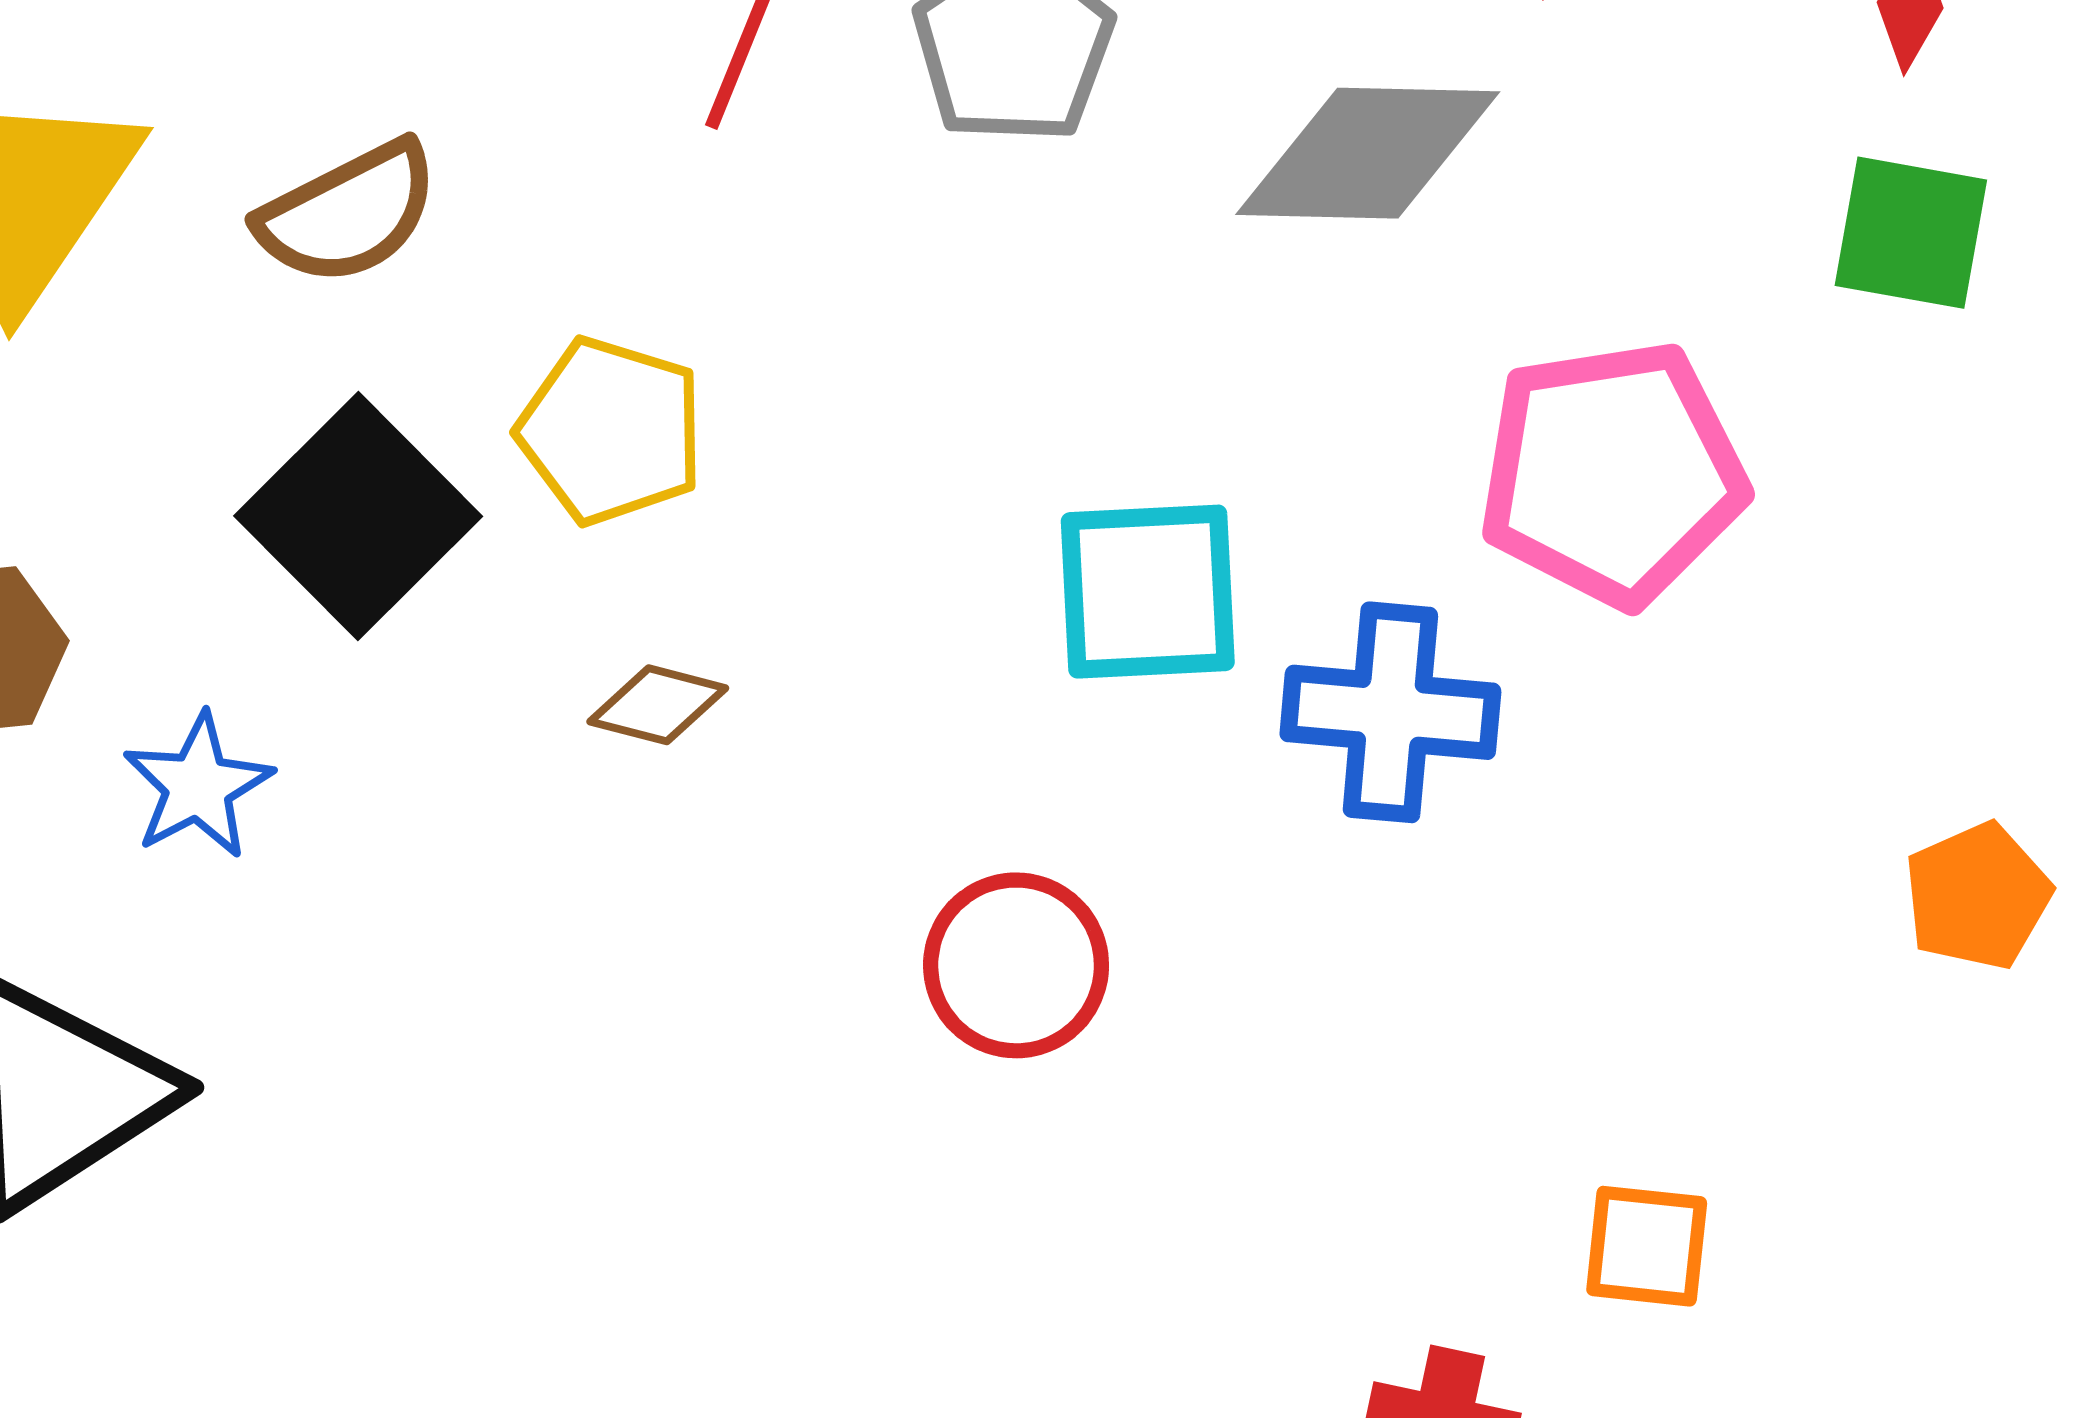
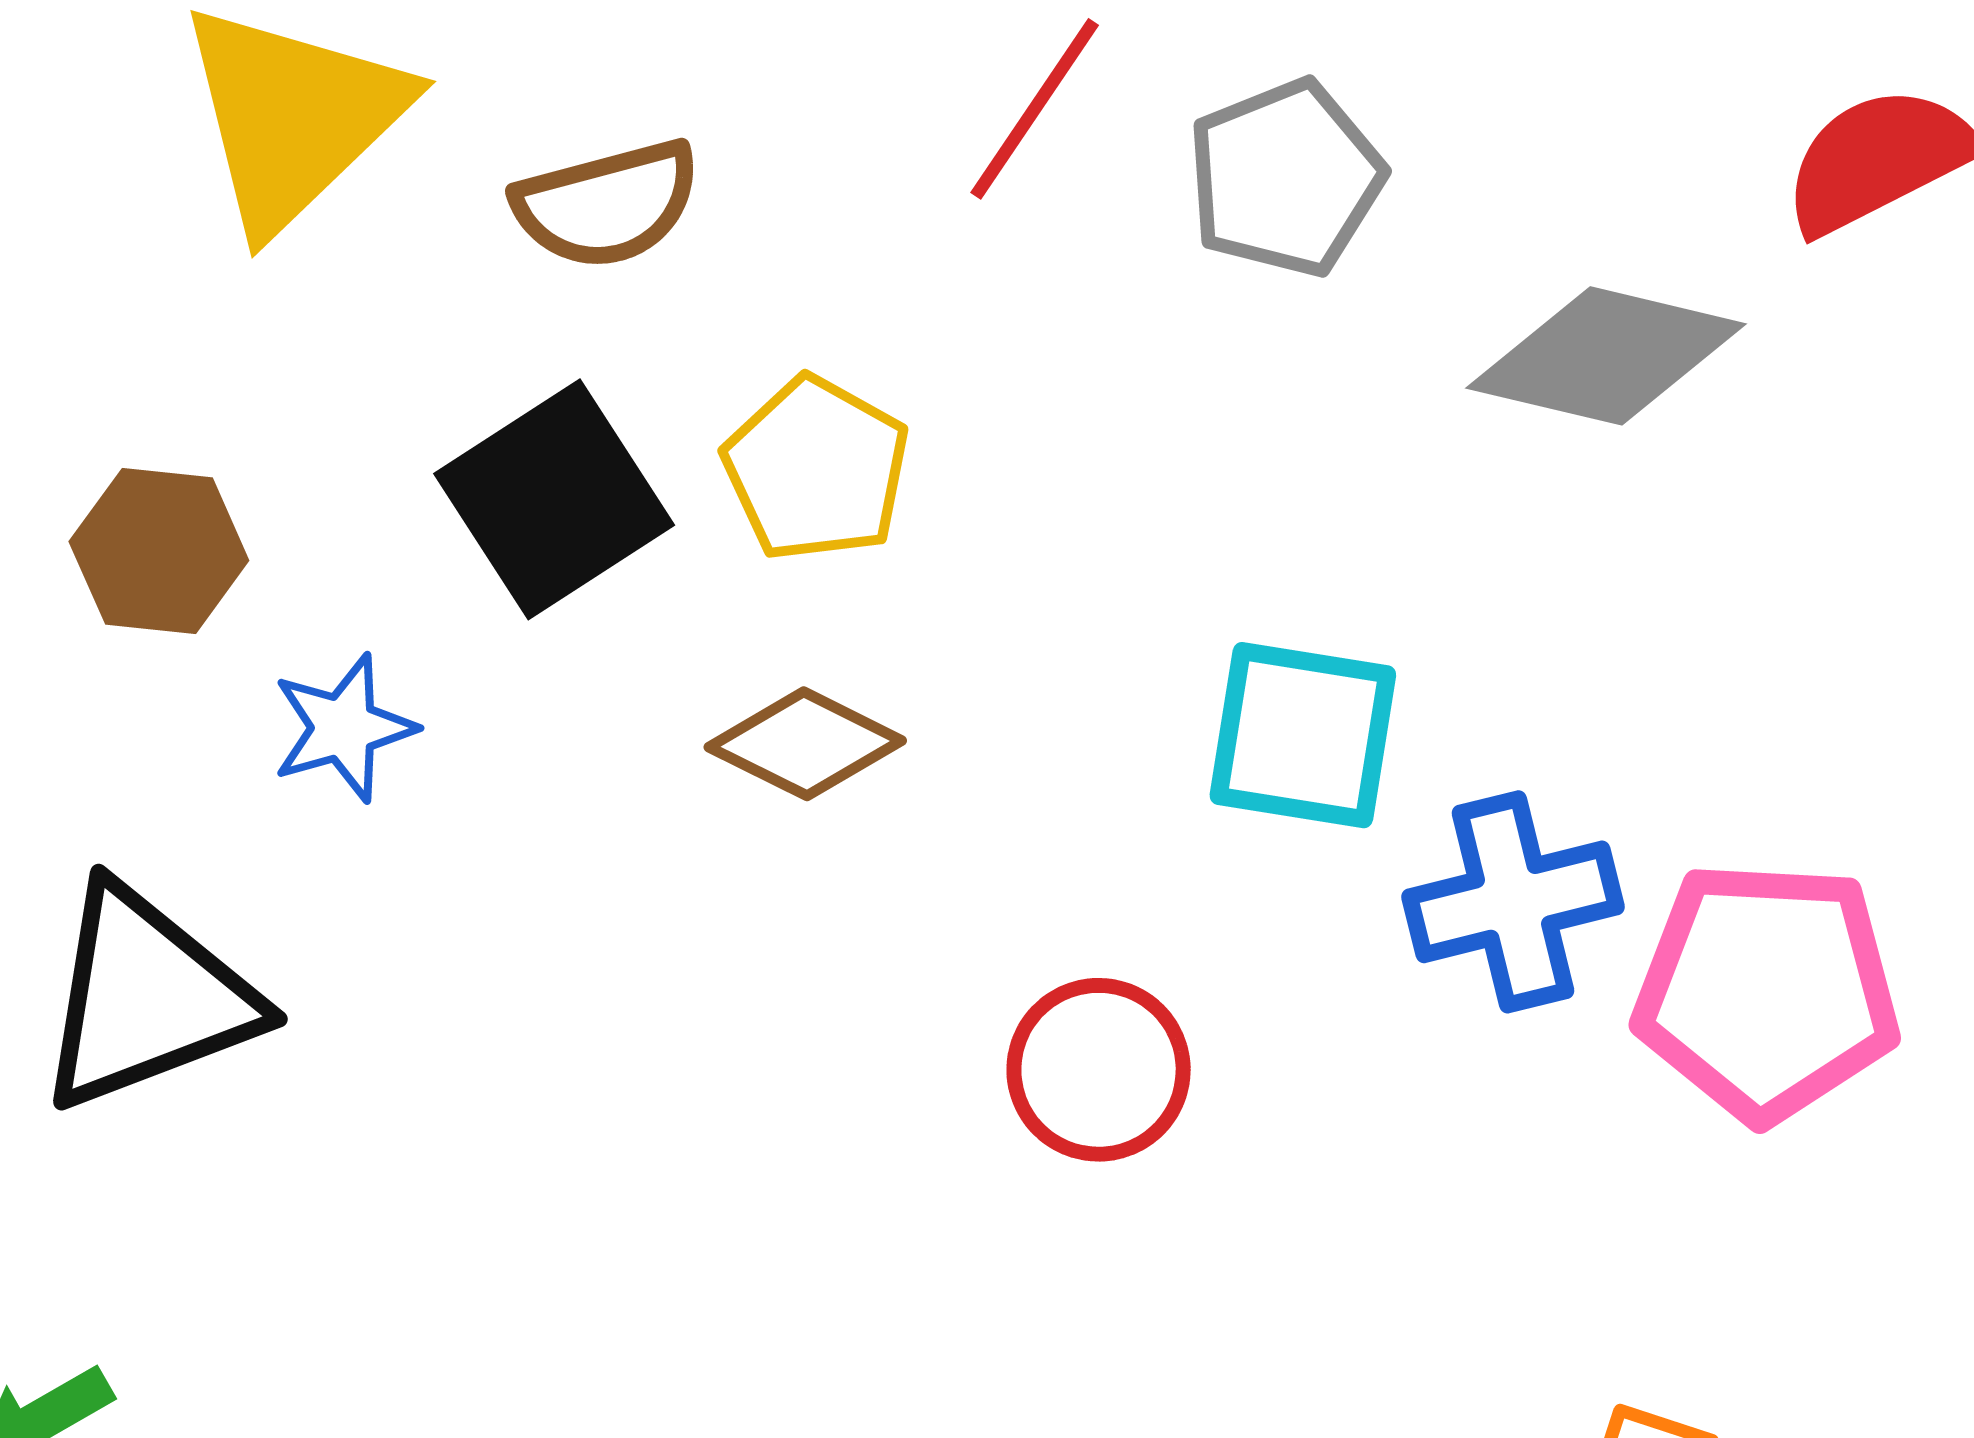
pink pentagon: (1612, 474) -> (1767, 991), moved
brown diamond: (658, 705) -> (805, 744), size x1.4
blue cross: (1390, 712) -> (1513, 902), turned -31

